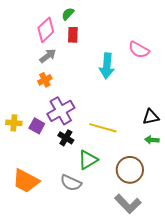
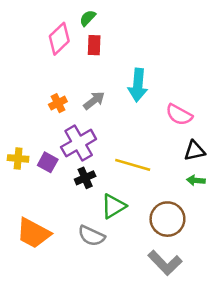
pink semicircle: (139, 50) -> (179, 115), moved
gray arrow: (48, 56) -> (94, 101), moved
black cross: (66, 138) -> (85, 178), turned 35

